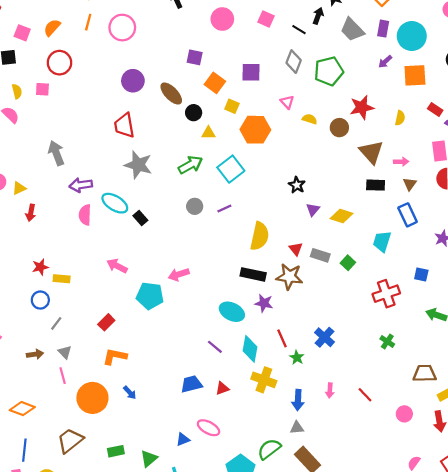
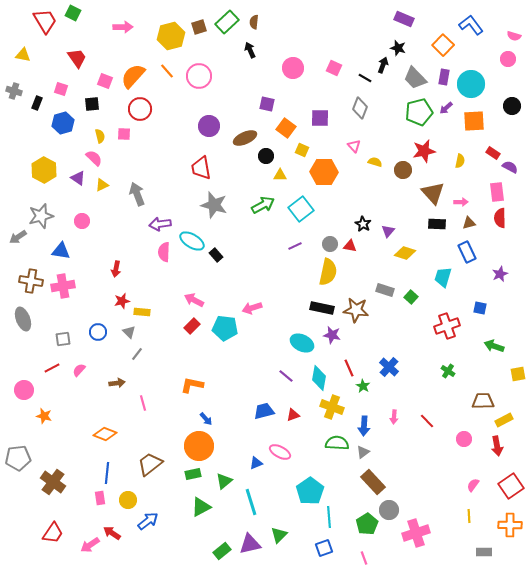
orange line: (88, 22) -> (167, 71), turned -56
orange semicircle: (52, 28) -> (133, 76), size x1.5
green pentagon: (329, 71) -> (419, 112), moved
brown ellipse: (171, 94) -> (245, 138), turned -70
brown triangle: (410, 184) -> (469, 223), turned 40
yellow triangle: (19, 188) -> (102, 185), moved
gray circle: (195, 206) -> (330, 244), moved
purple triangle: (313, 210) -> (388, 231), moved
red arrow: (31, 213) -> (116, 269), moved
red triangle: (296, 249) -> (350, 246), moved, turned -40
blue circle: (40, 300) -> (98, 332), moved
red rectangle: (106, 322) -> (192, 326), moved
gray triangle: (65, 352) -> (129, 332), moved
orange circle: (92, 398) -> (199, 446), moved
gray triangle: (297, 428) -> (363, 452), turned -32
green semicircle: (269, 449) -> (337, 443), moved, turned 40

